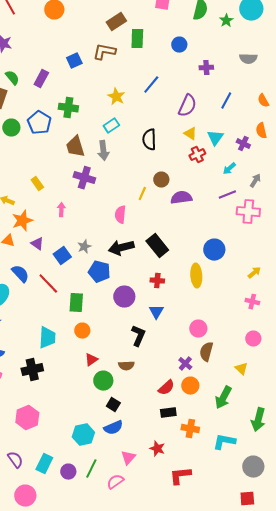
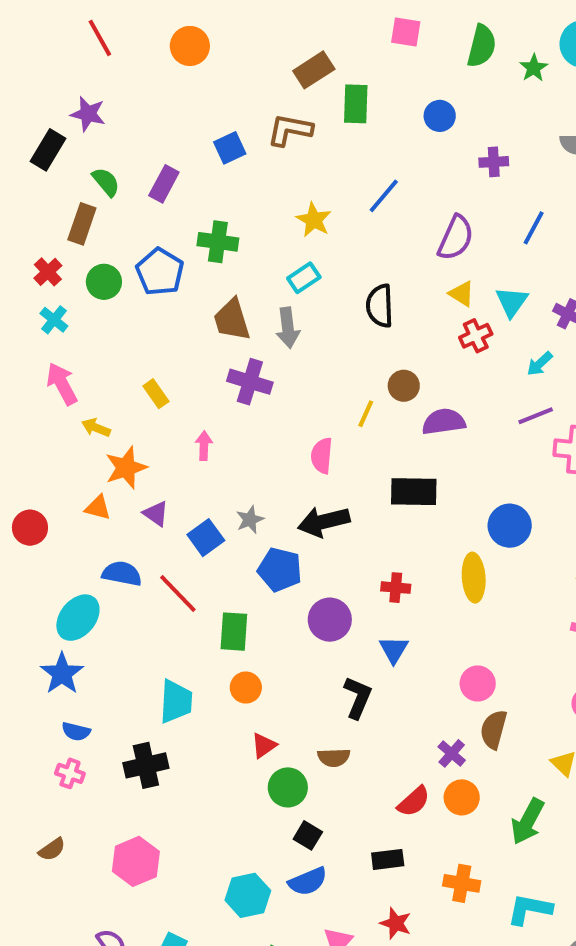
black rectangle: (157, 246) -> (414, 492), moved, turned -50
blue semicircle: (20, 274) -> (122, 574), turned -36
black rectangle: (168, 413) -> (388, 859), moved

